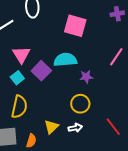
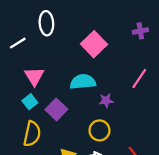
pink square: (75, 26) -> (94, 44), turned 30
purple square: (41, 71) -> (56, 109), moved

